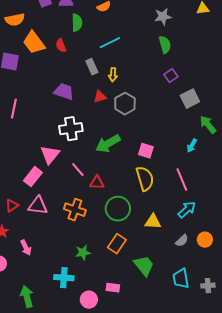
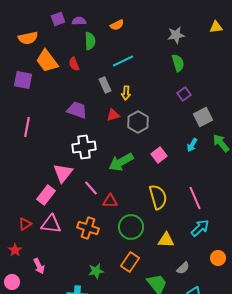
cyan arrow: (192, 146) -> (192, 145), moved
pink square: (146, 151) -> (159, 155), moved, turned 35
gray semicircle: (182, 241) -> (183, 268), moved

